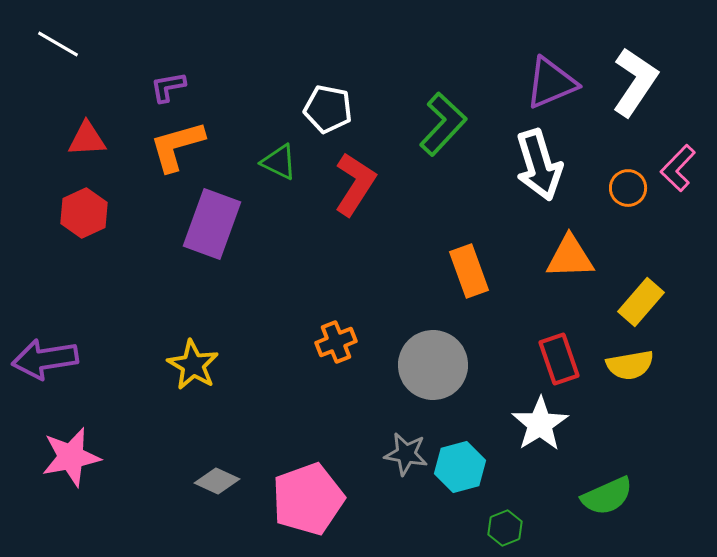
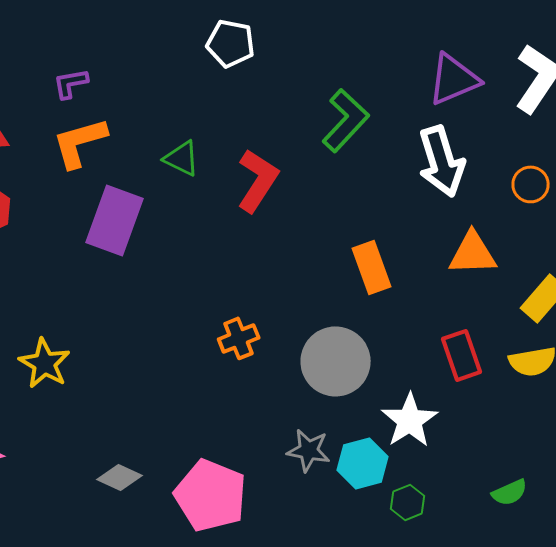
white pentagon: (328, 109) -> (231, 43), moved
yellow star: (193, 365) -> (45, 363), moved
white star: (540, 424) -> (410, 420), moved
green semicircle: (607, 496) -> (510, 492), size x0.7
pink pentagon: (308, 499) -> (211, 495), turned -30
green hexagon: (505, 528) -> (408, 502), moved

